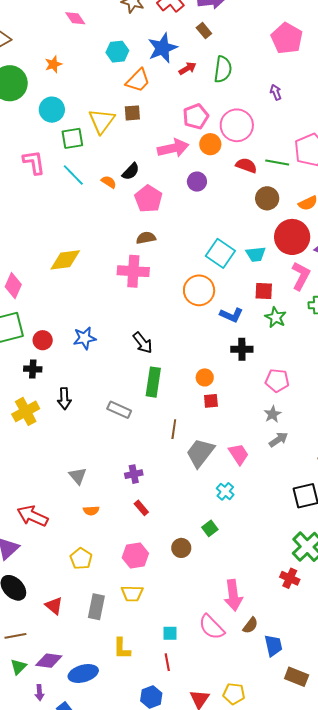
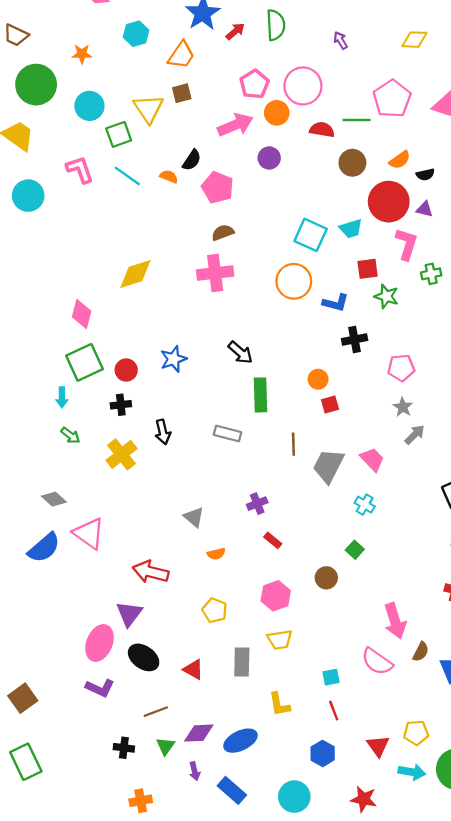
cyan hexagon: (117, 52) -> (136, 34), moved
orange star: (53, 64) -> (82, 54), turned 30

